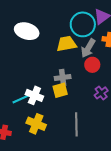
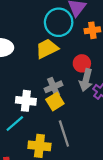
gray arrow: (88, 48) -> (86, 80), moved
white cross: (34, 95) -> (26, 101), moved
gray line: (76, 124) -> (64, 134), moved

